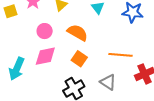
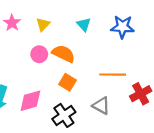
pink circle: (45, 31) -> (39, 54), moved
pink diamond: (45, 56) -> (30, 101), moved

